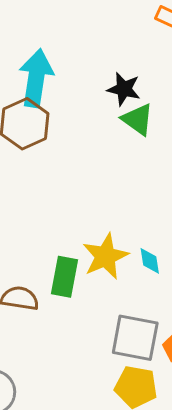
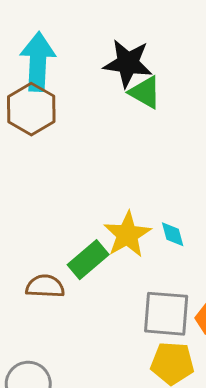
black star: (124, 89) -> (128, 63), size x1.4
green rectangle: (65, 277) -> (88, 260), turned 45

